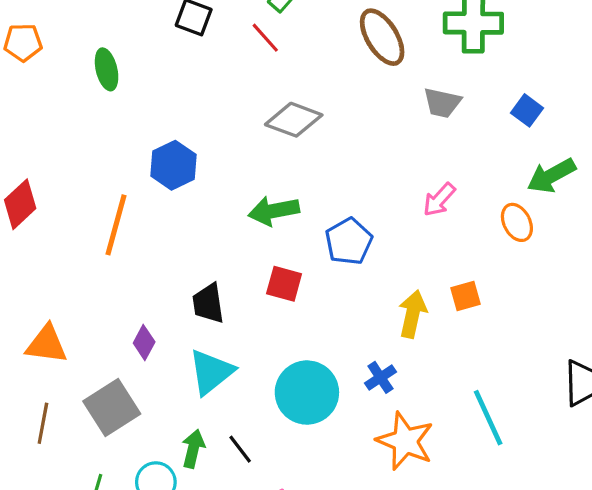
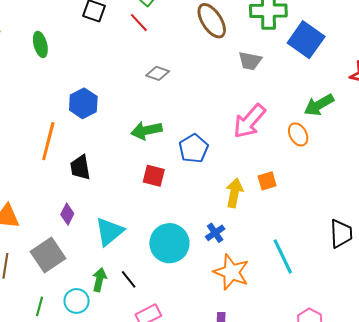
blue square: (527, 110) -> (306, 40), moved, size x1.8
gray diamond: (294, 120) -> (158, 73), size x0.7
pink arrow: (439, 200) -> (249, 121), size x1.6
black trapezoid: (208, 303) -> (80, 167), moved

